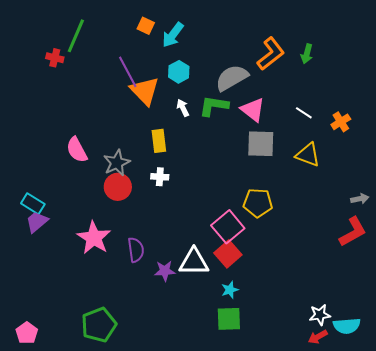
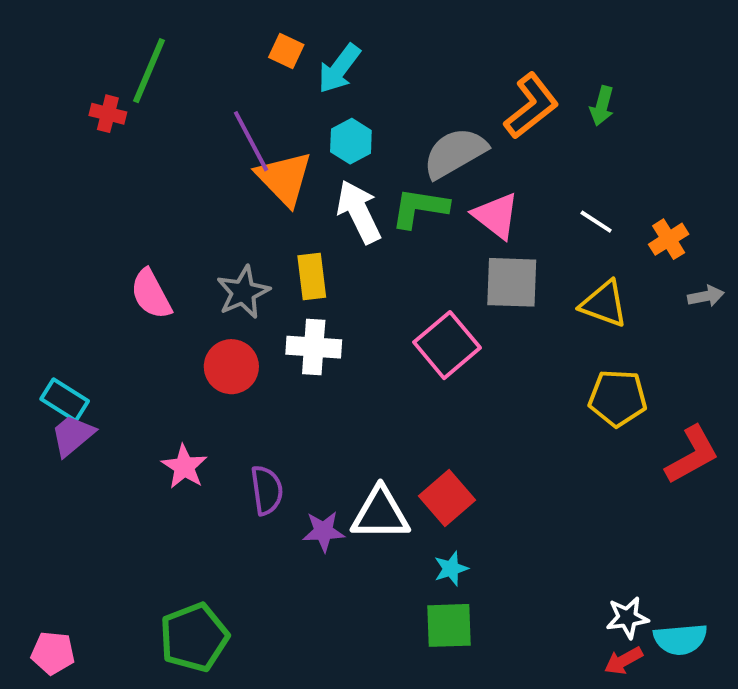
white arrow: (183, 108) -> (359, 212), size x1.8
gray star: (117, 163) -> (243, 292), moved
white cross: (160, 177) -> (314, 347), size x1.5
gray arrow: (360, 199) -> (706, 296), moved
yellow pentagon: (258, 203) -> (618, 398), moved
pink square: (228, 227) -> (447, 345), moved
pink star: (94, 238) -> (184, 467), size x0.7
pink pentagon: (27, 333) -> (53, 653), turned -30

